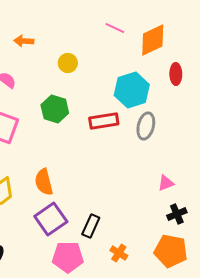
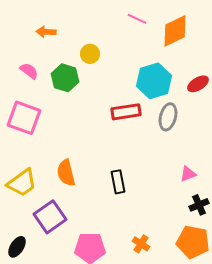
red ellipse: (176, 74) -> (198, 84), moved, turned 60
green hexagon: (55, 109) -> (65, 78), moved
purple square: (51, 219) -> (50, 217), moved
black rectangle: (91, 226) -> (118, 182), moved, turned -35

